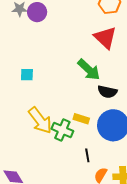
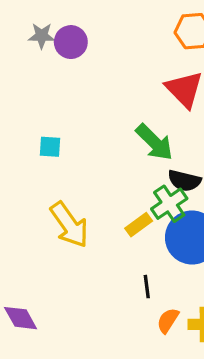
yellow rectangle: (81, 119) -> (139, 225), turned -56
green cross: (62, 130) -> (169, 204), moved, turned 30

